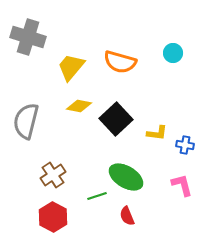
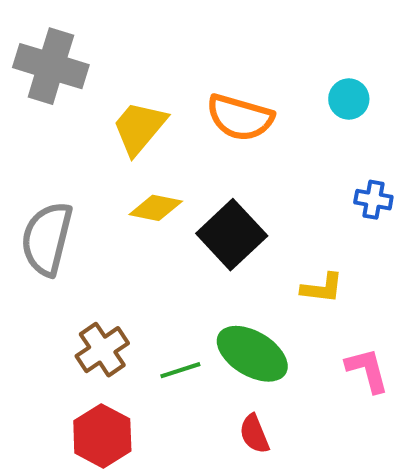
yellow L-shape: (157, 133) -> (322, 288), moved
blue cross: (185, 145) -> (373, 200), moved
green line: (97, 196) -> (180, 370), moved

